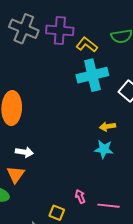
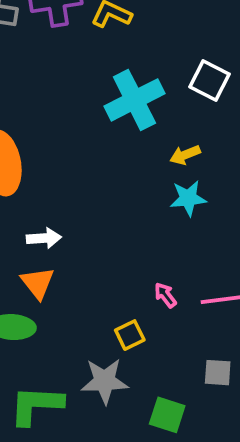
cyan cross: (92, 75) -> (134, 100), moved
yellow square: (57, 213) -> (130, 335), turned -35

